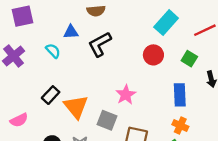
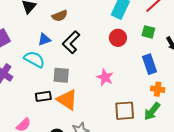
cyan semicircle: (53, 51) -> (34, 59), size x1.5
black rectangle: (51, 95) -> (43, 96), turned 56
gray square: (107, 120) -> (61, 75), moved

